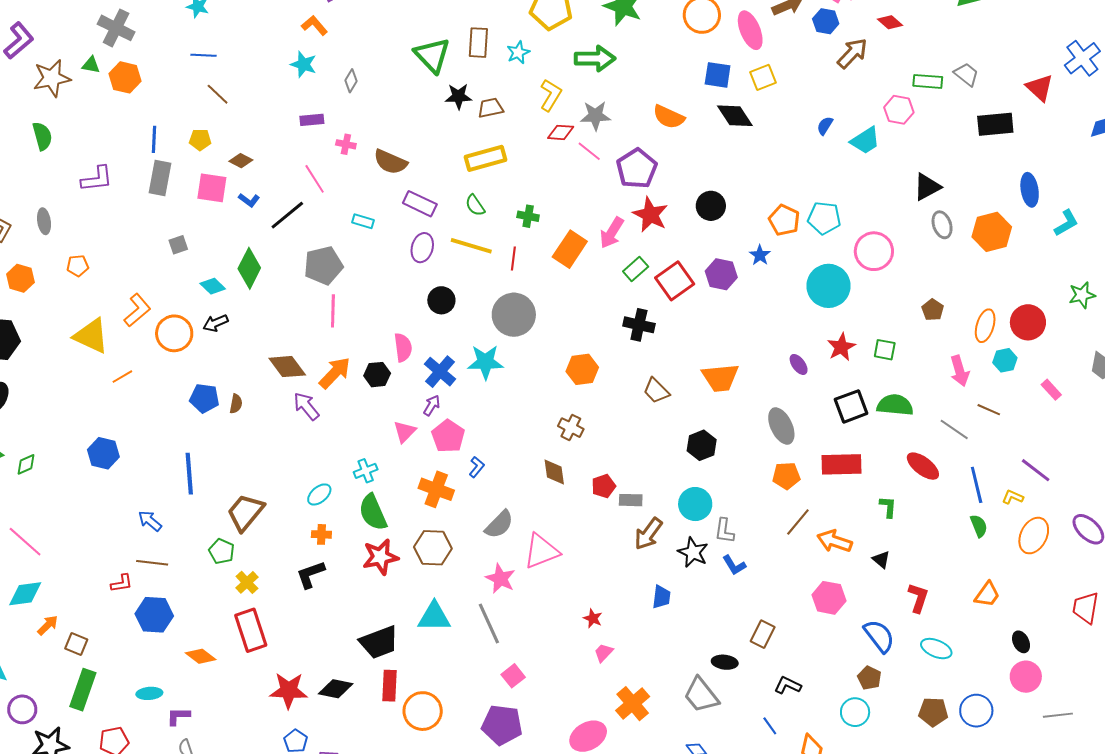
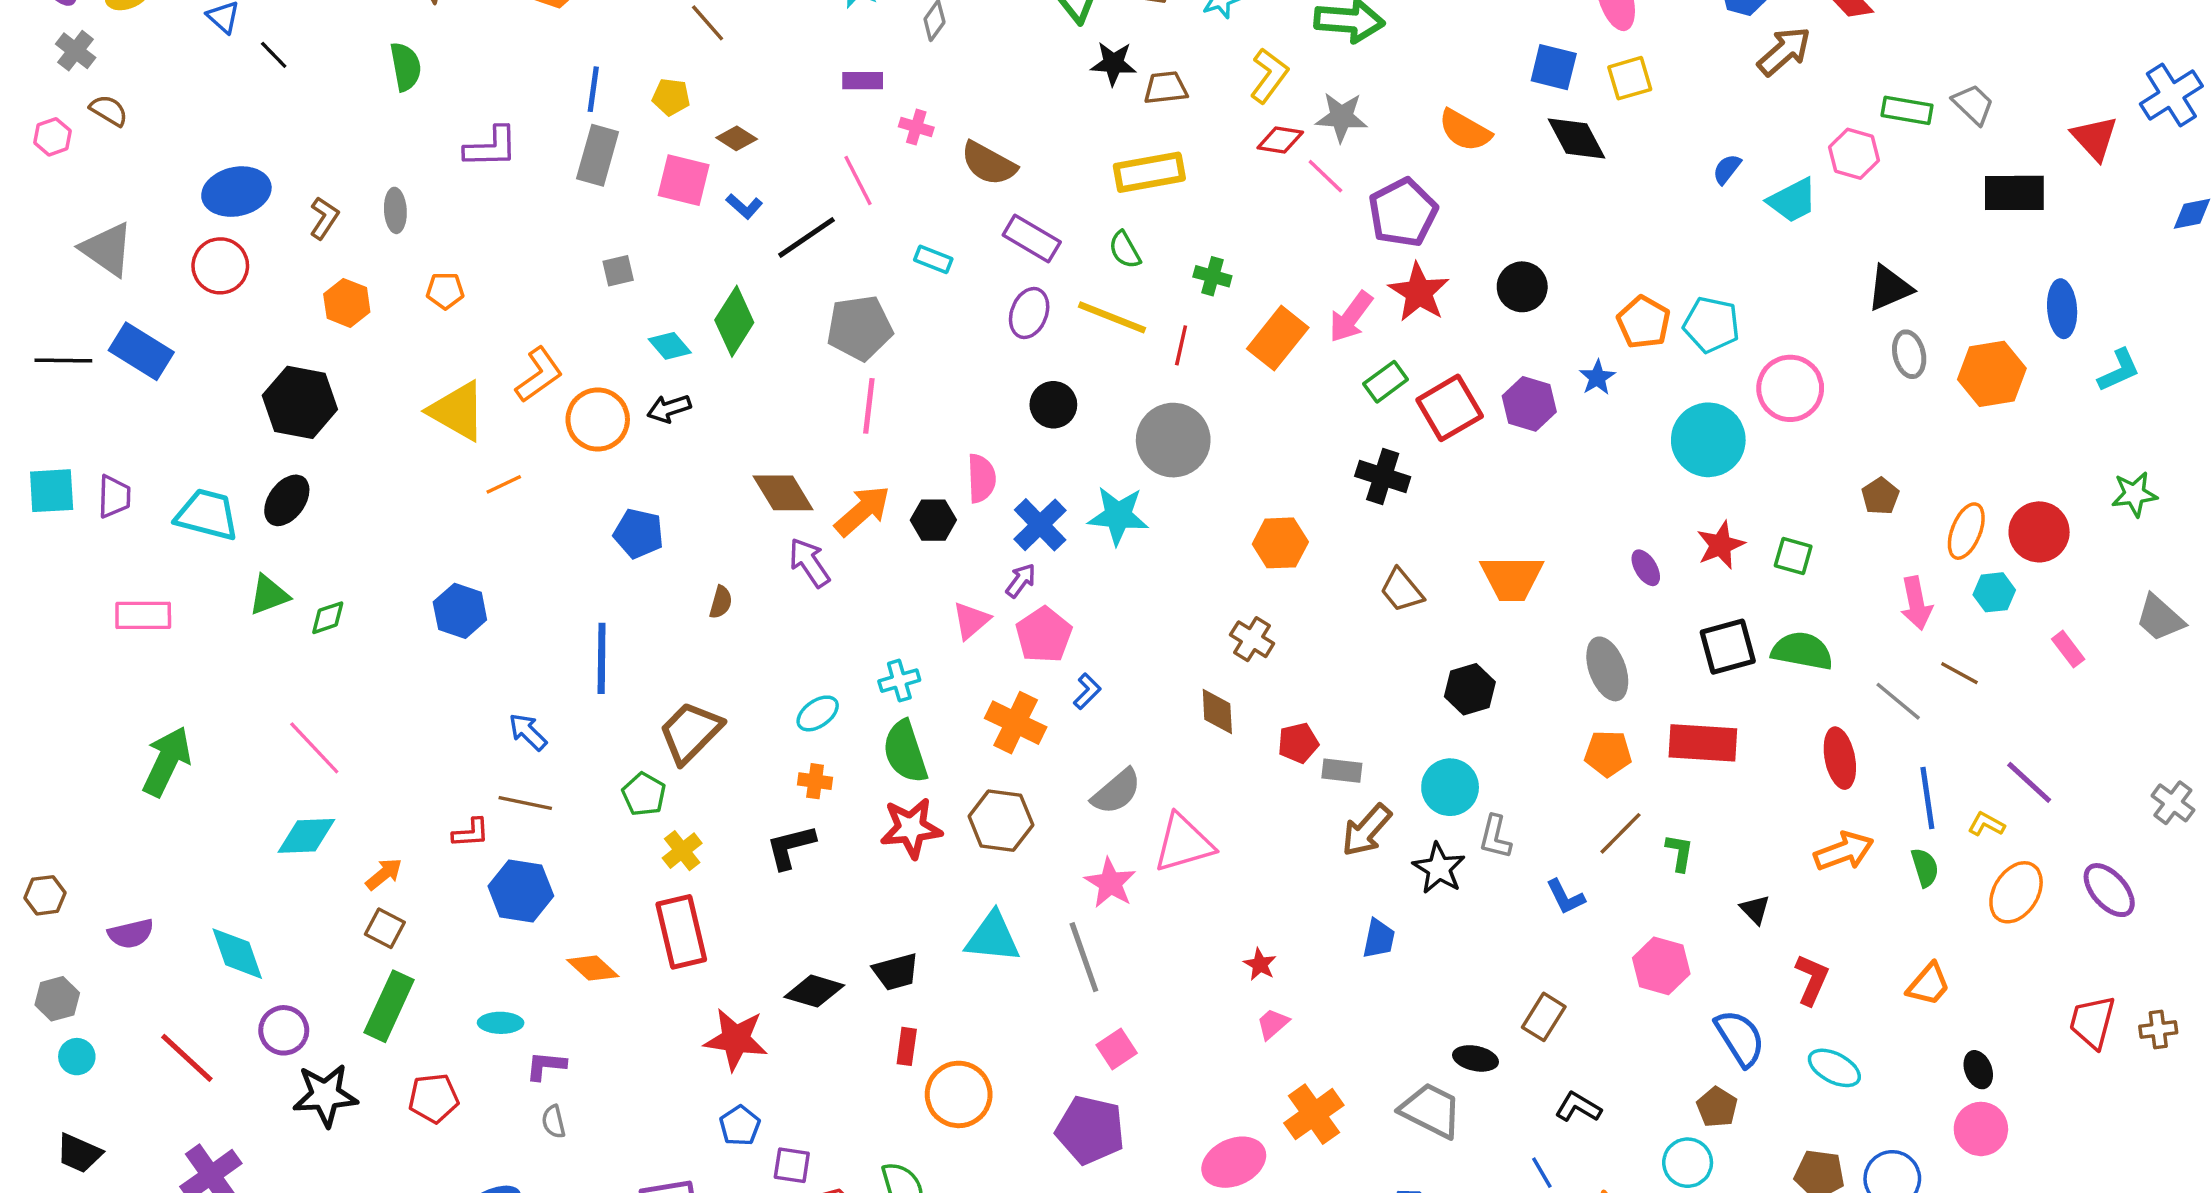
brown semicircle: (236, 404) -> (721, 602), moved
red ellipse: (923, 466) -> (1840, 758), turned 36
green L-shape: (888, 507) -> (1680, 853), moved
orange arrow: (835, 541) -> (1844, 851), moved, turned 136
blue L-shape: (734, 565) -> (1566, 897), moved
orange arrow: (48, 625) -> (384, 874), moved
black trapezoid: (379, 642) -> (896, 972), size x0.7
red rectangle: (390, 686) -> (907, 1046), size x0.7
black diamond: (336, 689) -> (814, 991), moved
gray trapezoid: (701, 695) -> (1431, 1110), turned 150

